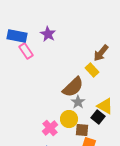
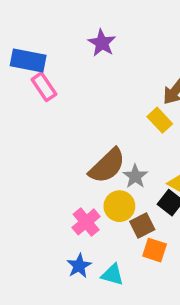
purple star: (48, 34) -> (102, 43), moved
brown semicircle: (73, 87) -> (107, 166), moved
brown square: (82, 130) -> (142, 225), turned -32

